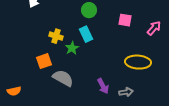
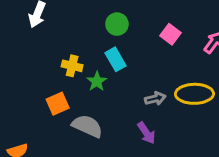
pink square: (125, 20) -> (171, 34), turned 32
gray arrow: (126, 92) -> (155, 99), moved

